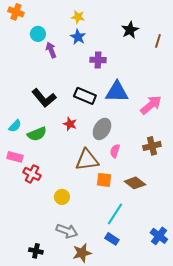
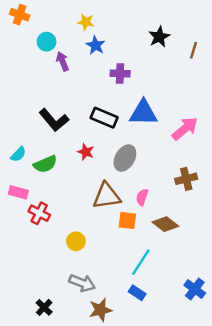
yellow star: (78, 17) -> (86, 22), moved
pink semicircle: (115, 151) -> (142, 197), moved
black cross: (36, 251) -> (44, 307), turned 32

